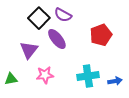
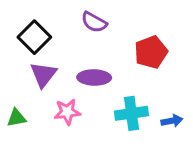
black square: (39, 18) -> (34, 37), moved
purple ellipse: (57, 39) -> (94, 77), moved, turned -50

